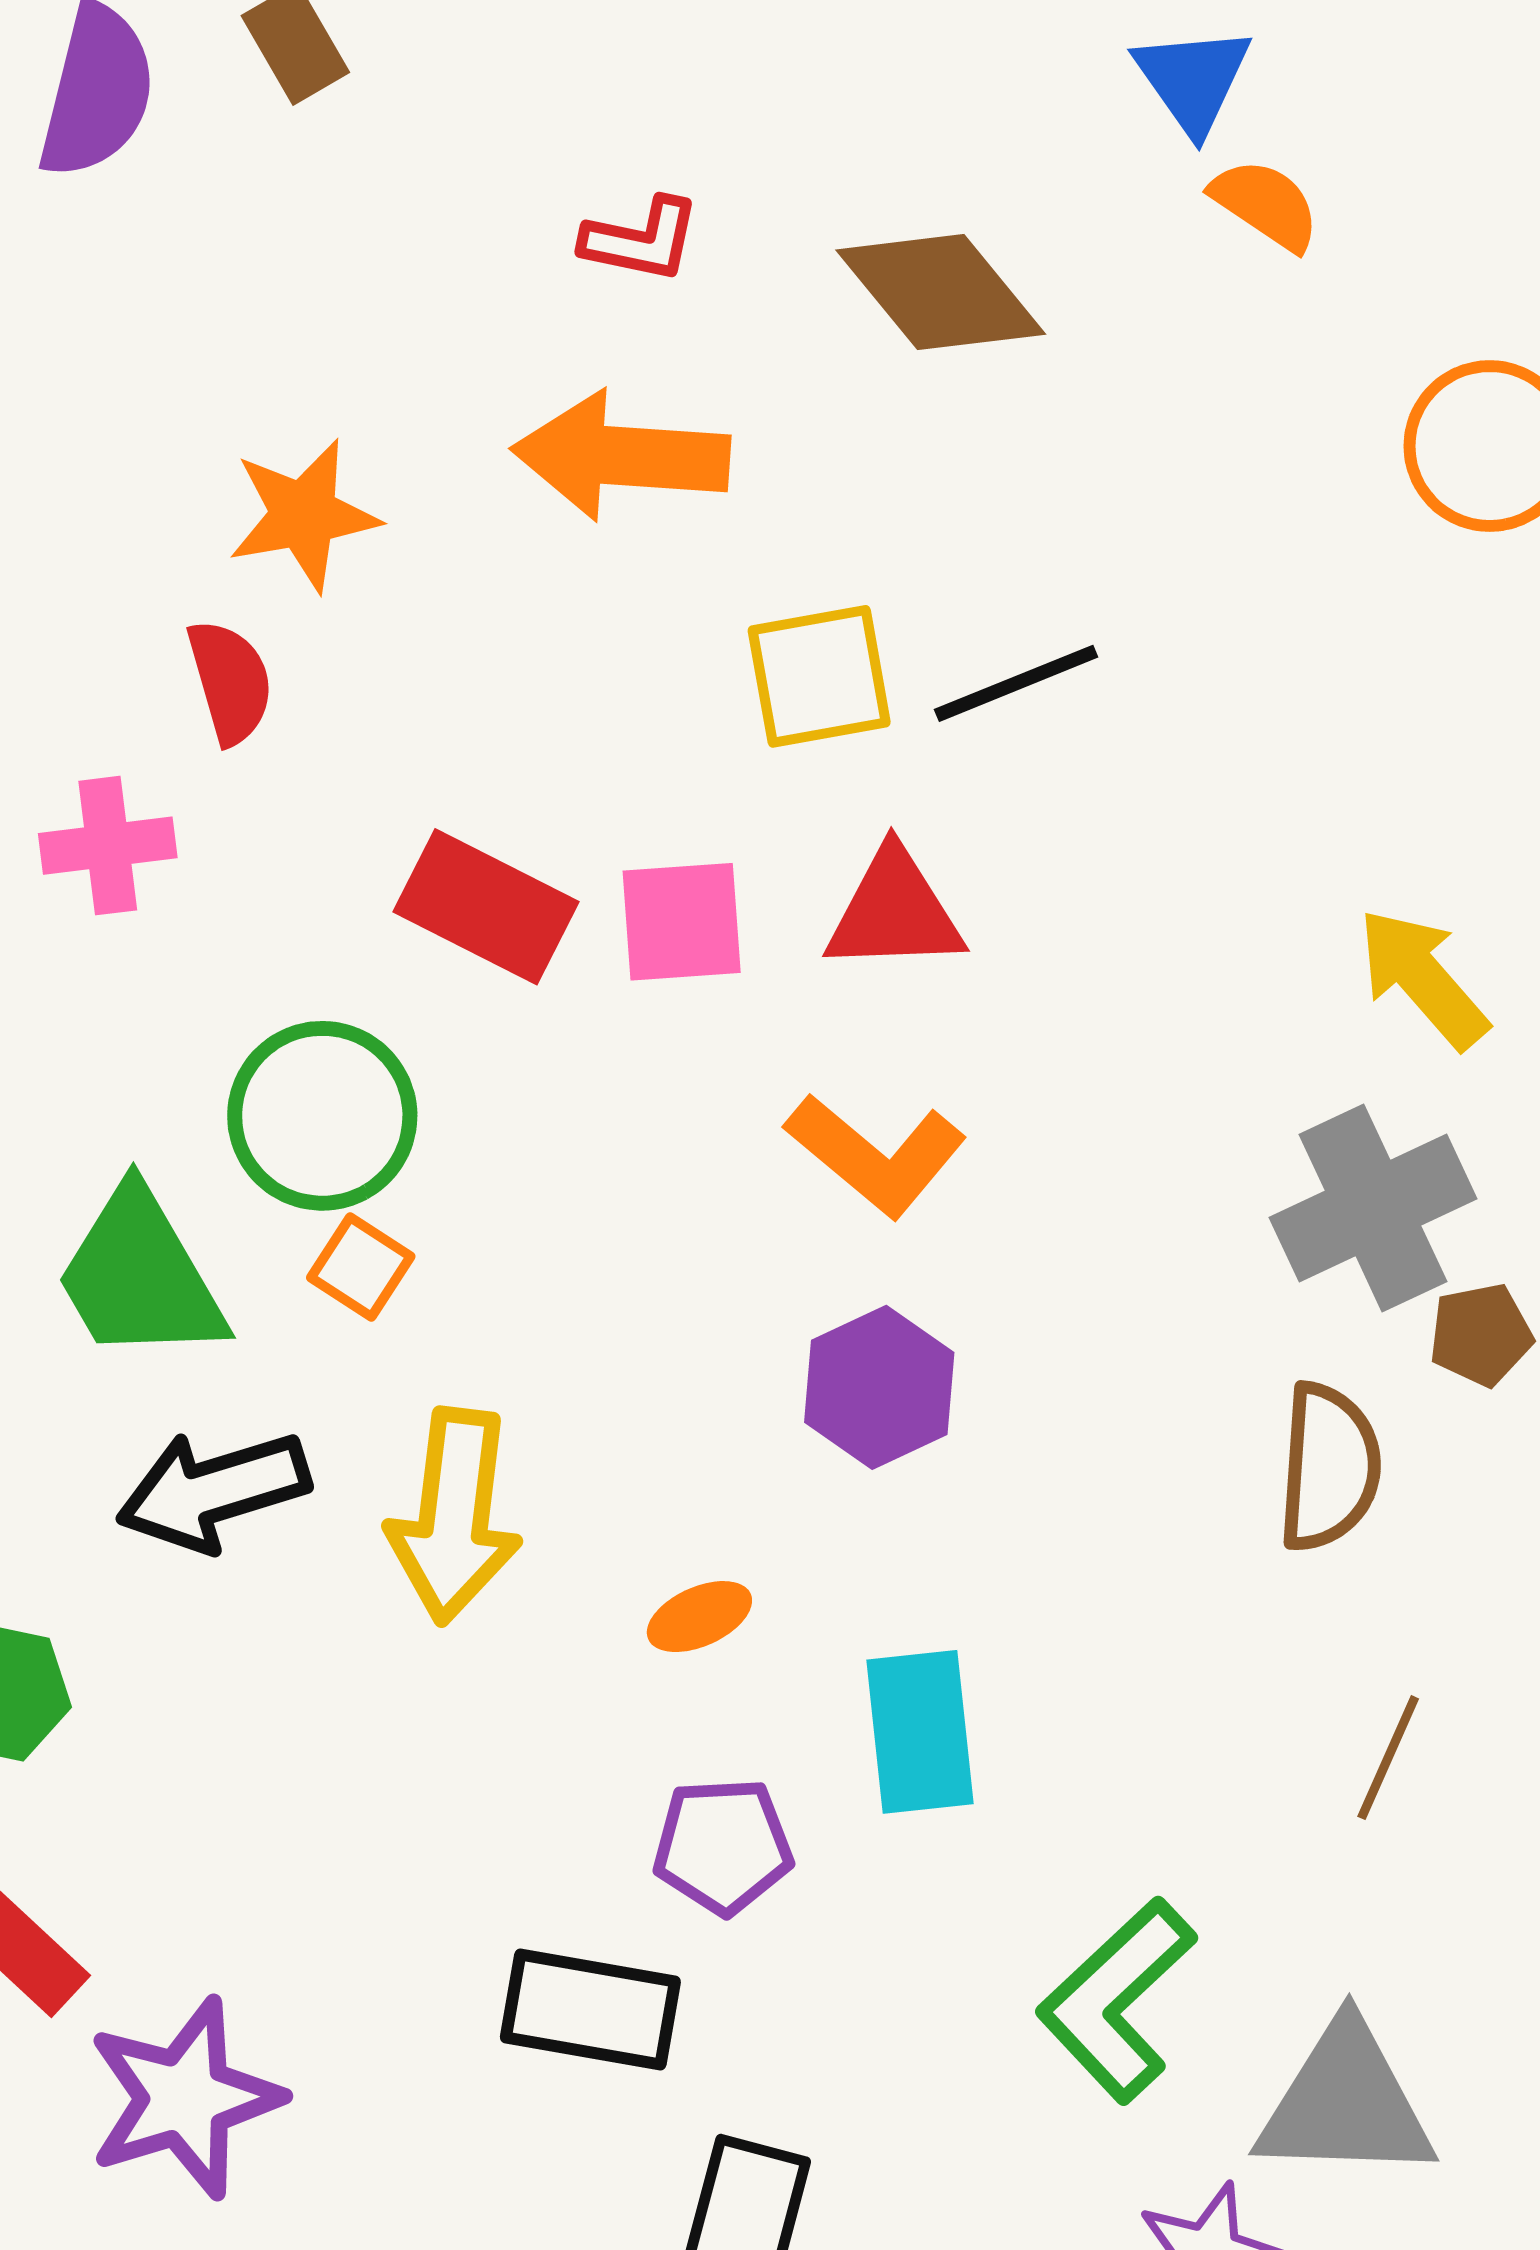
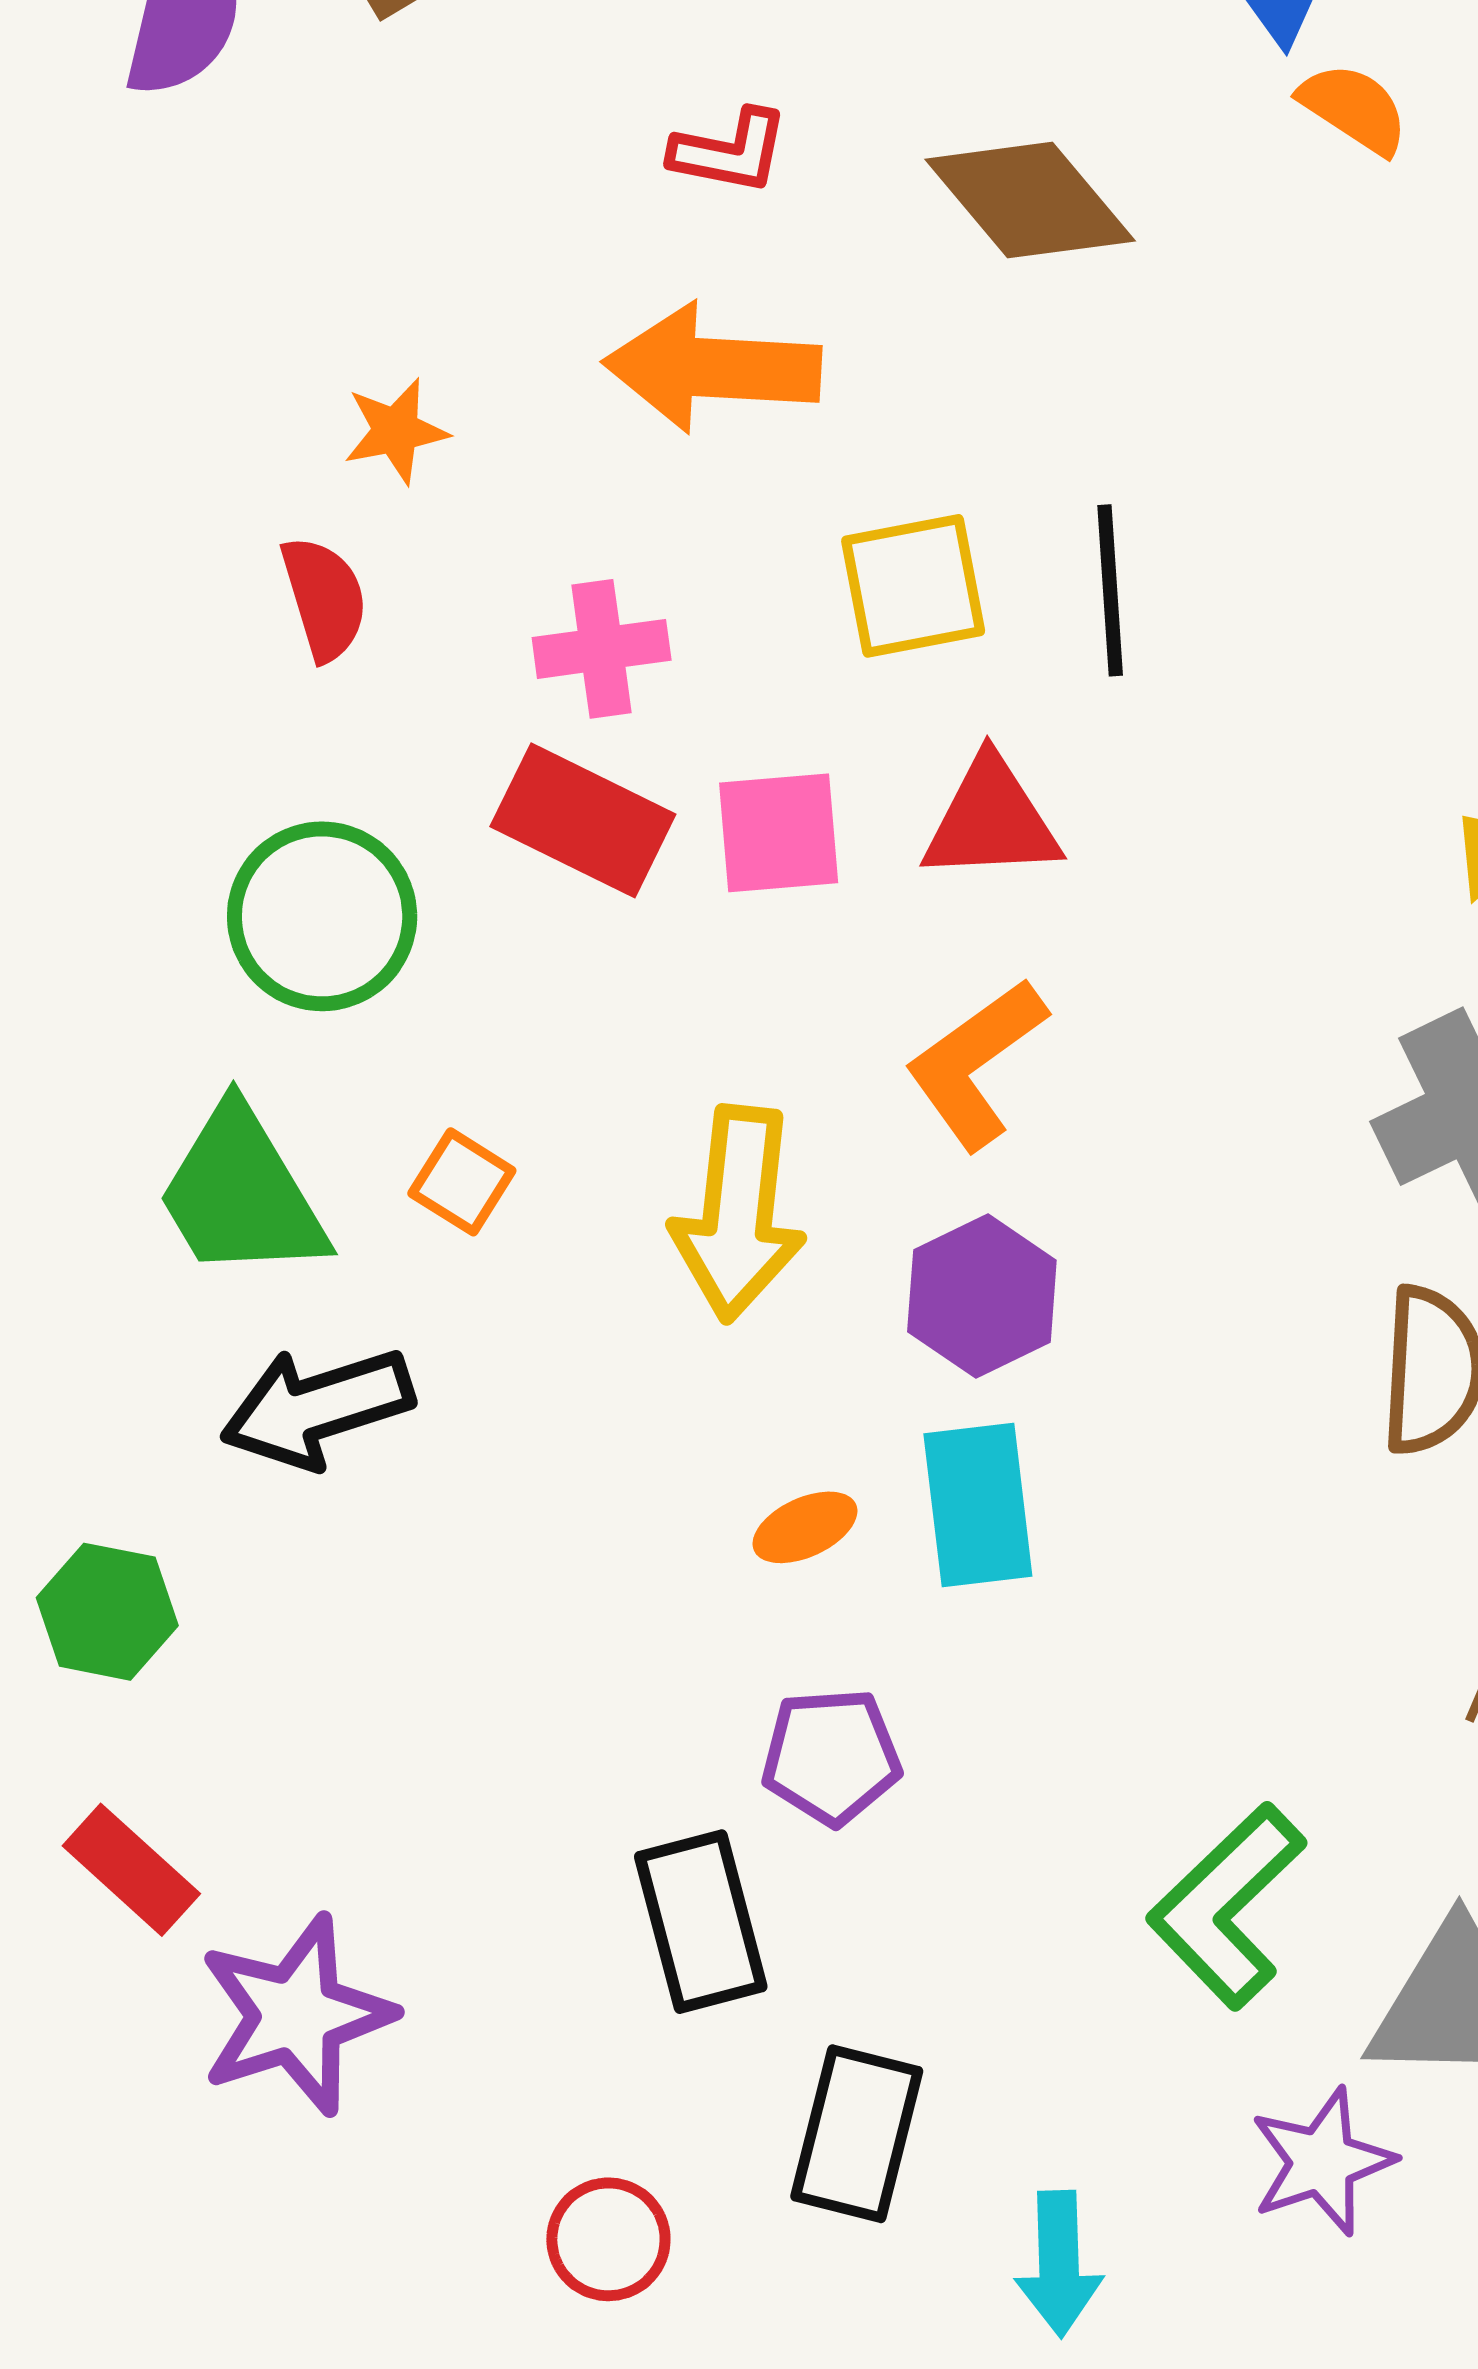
orange star: (304, 515) -> (396, 431), size x0.7
black line: (1016, 683) -> (1110, 590), turned -71
pink cross: (108, 846) -> (602, 649), moved
green circle: (322, 1116) -> (322, 916), moved
orange L-shape: (876, 1155) -> (976, 1064), turned 105
yellow arrow: (454, 1516) -> (738, 1214), moved
cyan rectangle: (920, 1732) -> (978, 1505), moved
black rectangle: (590, 2010) -> (701, 1922), turned 66

